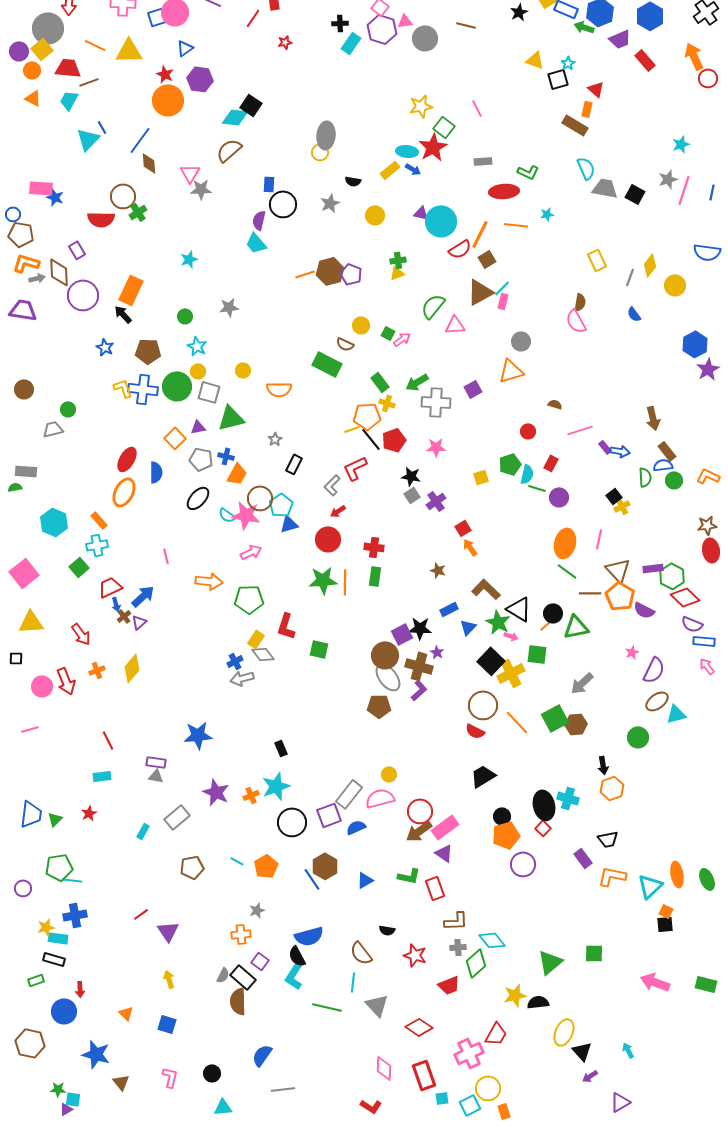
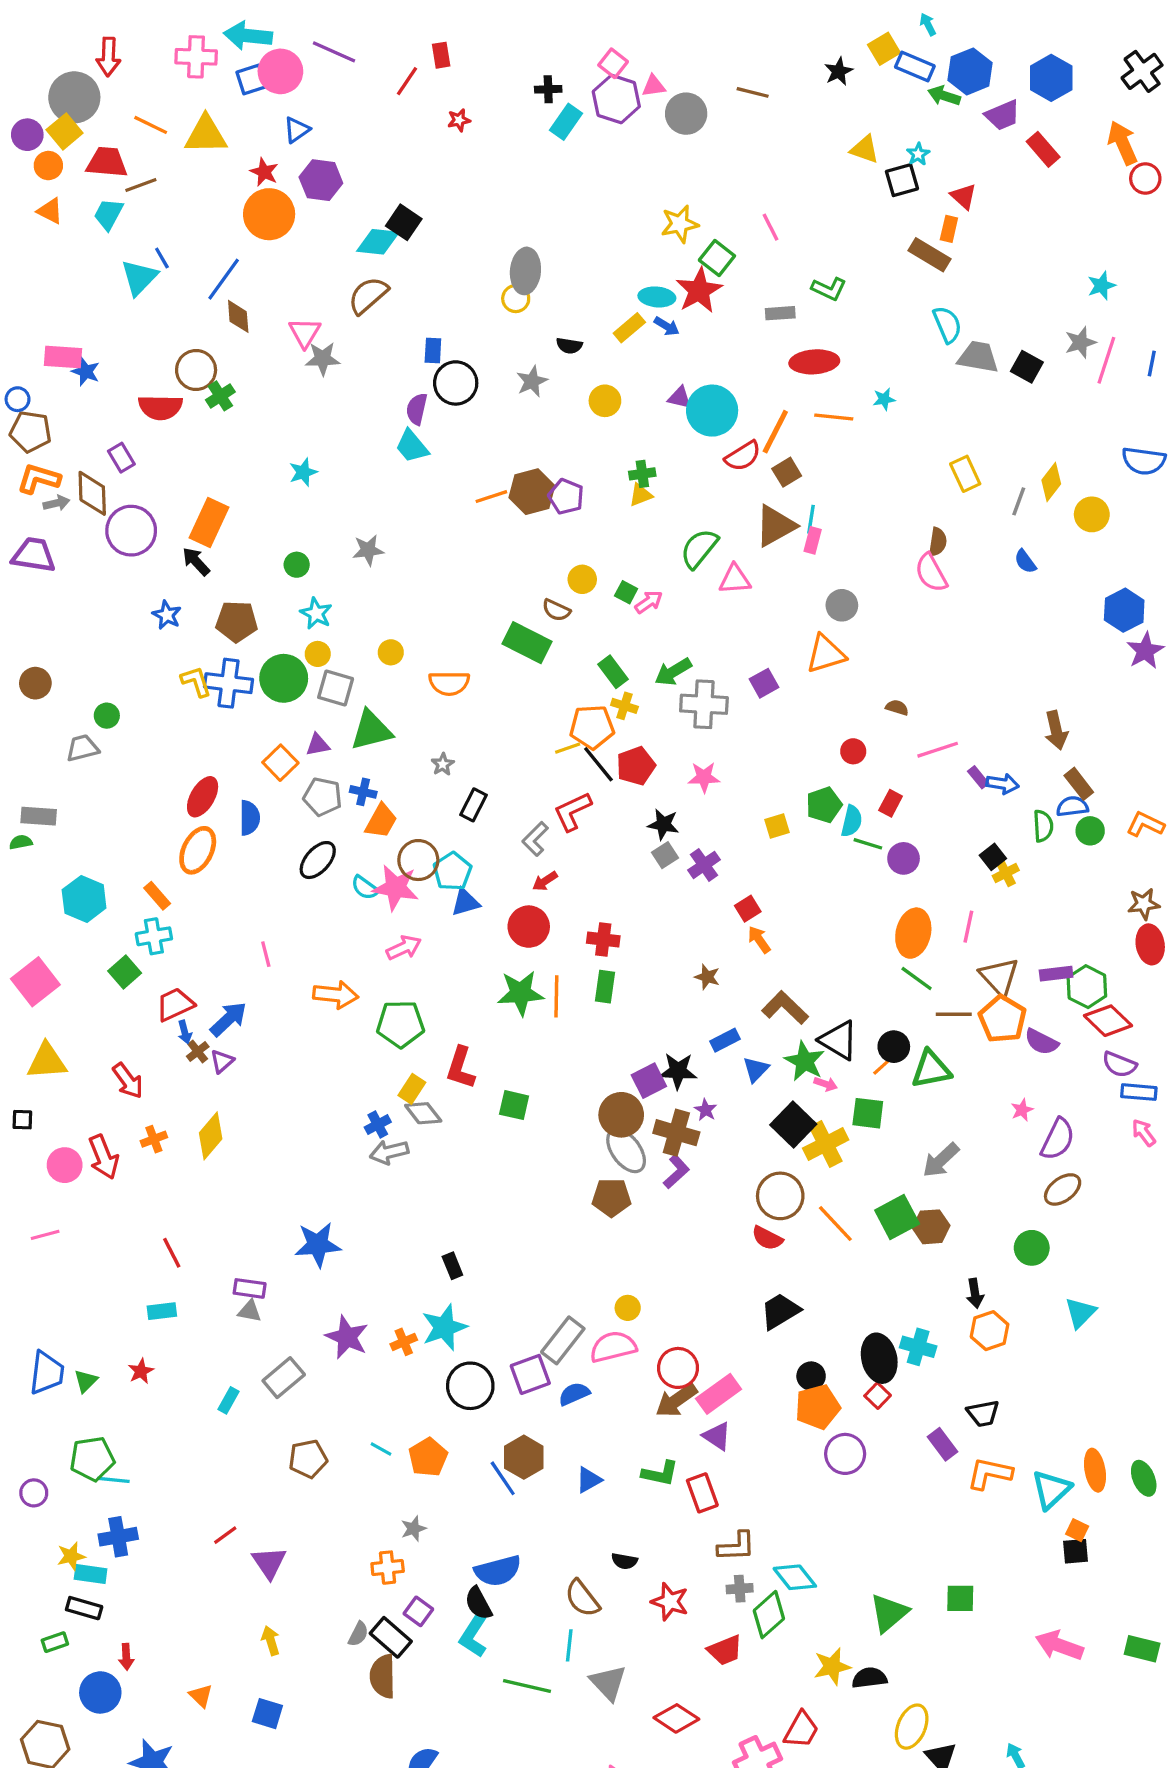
green L-shape: (528, 172) -> (829, 289), moved
cyan line: (502, 288) -> (811, 519), turned -36
cyan triangle: (676, 714) -> (1080, 1313), moved, turned -30

